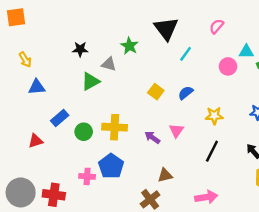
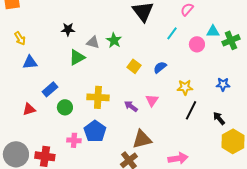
green star: (129, 46) -> (114, 40), moved
cyan line: (186, 54) -> (172, 33), moved
green circle: (84, 132) -> (65, 107), moved
black line: (212, 151) -> (191, 110), moved
brown triangle: (165, 175) -> (142, 139), size x1.5

